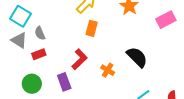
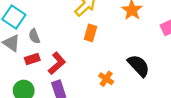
red L-shape: (80, 59) -> (57, 63), moved

